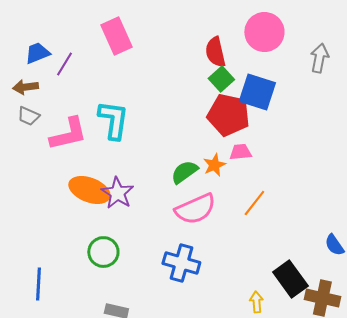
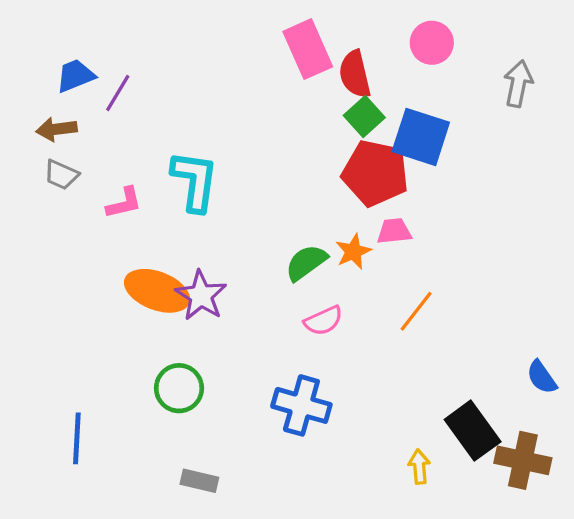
pink circle: (264, 32) -> (432, 43), size x0.7
pink rectangle: (116, 36) -> (308, 49), moved
pink L-shape: (68, 134) -> (124, 203), size x0.6
pink semicircle: (195, 209) -> (323, 321), size x0.6

